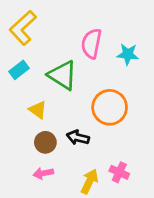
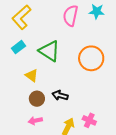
pink semicircle: (91, 44) -> (71, 16), moved
cyan star: (128, 54) -> (97, 11), moved
orange circle: (110, 107) -> (91, 58), moved

